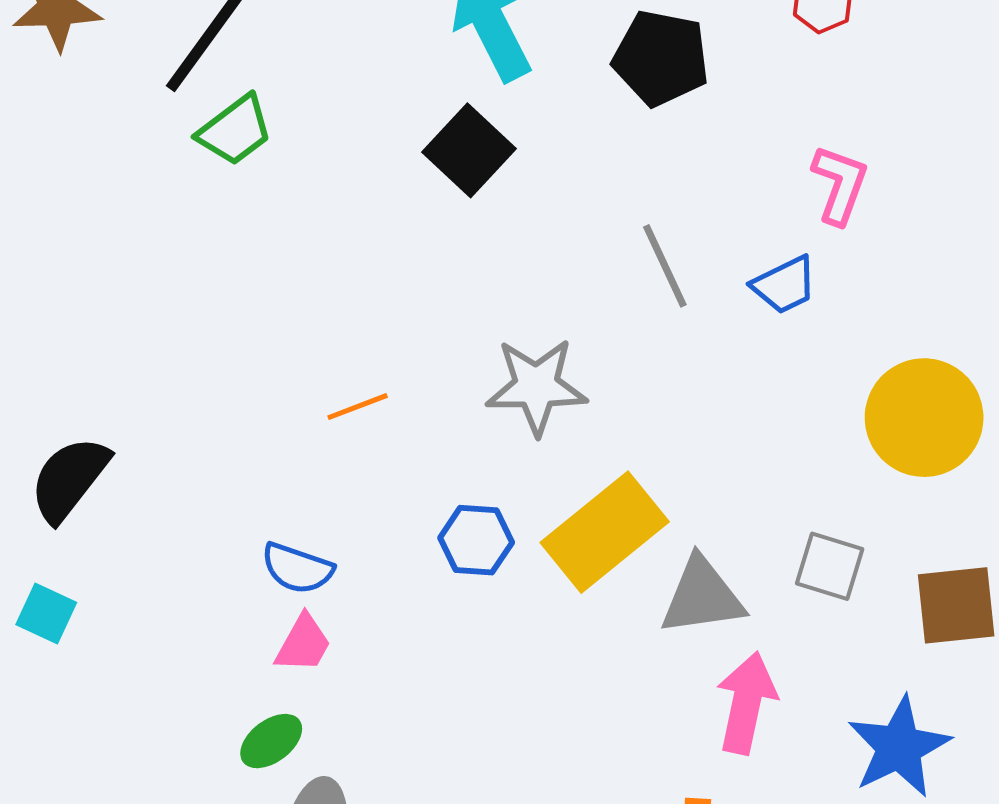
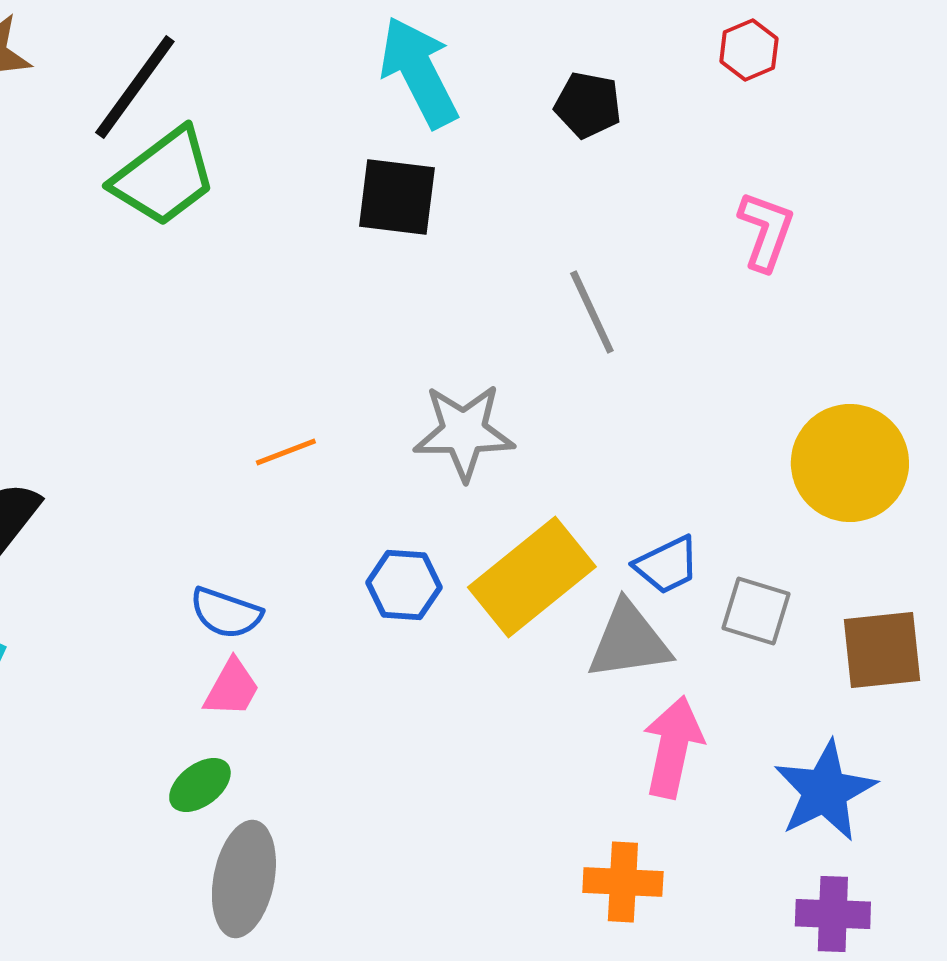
black pentagon: (661, 58) -> (588, 105), size x0.7
green trapezoid: (235, 130) -> (164, 177), size x1.4
black square: (469, 150) -> (397, 197), turned -36
blue trapezoid: (784, 285) -> (667, 565), moved

